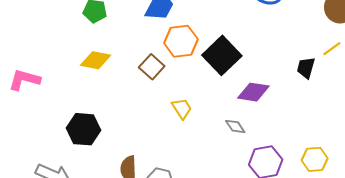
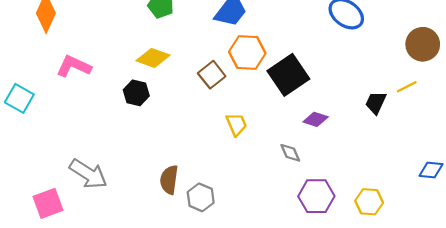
purple diamond: (253, 92) -> (316, 119), size x0.7
black hexagon: (84, 129) -> (136, 93), moved, size x0.7

